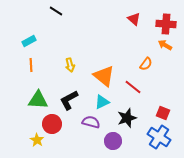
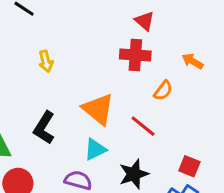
red cross: (166, 24) -> (135, 55), moved
yellow arrow: (70, 65) -> (46, 61), moved
black L-shape: (69, 100) -> (44, 128), moved, turned -30

